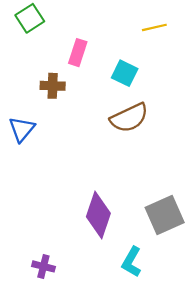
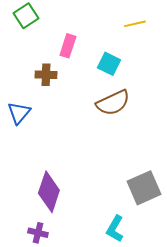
purple diamond: (98, 215) -> (49, 192), moved

